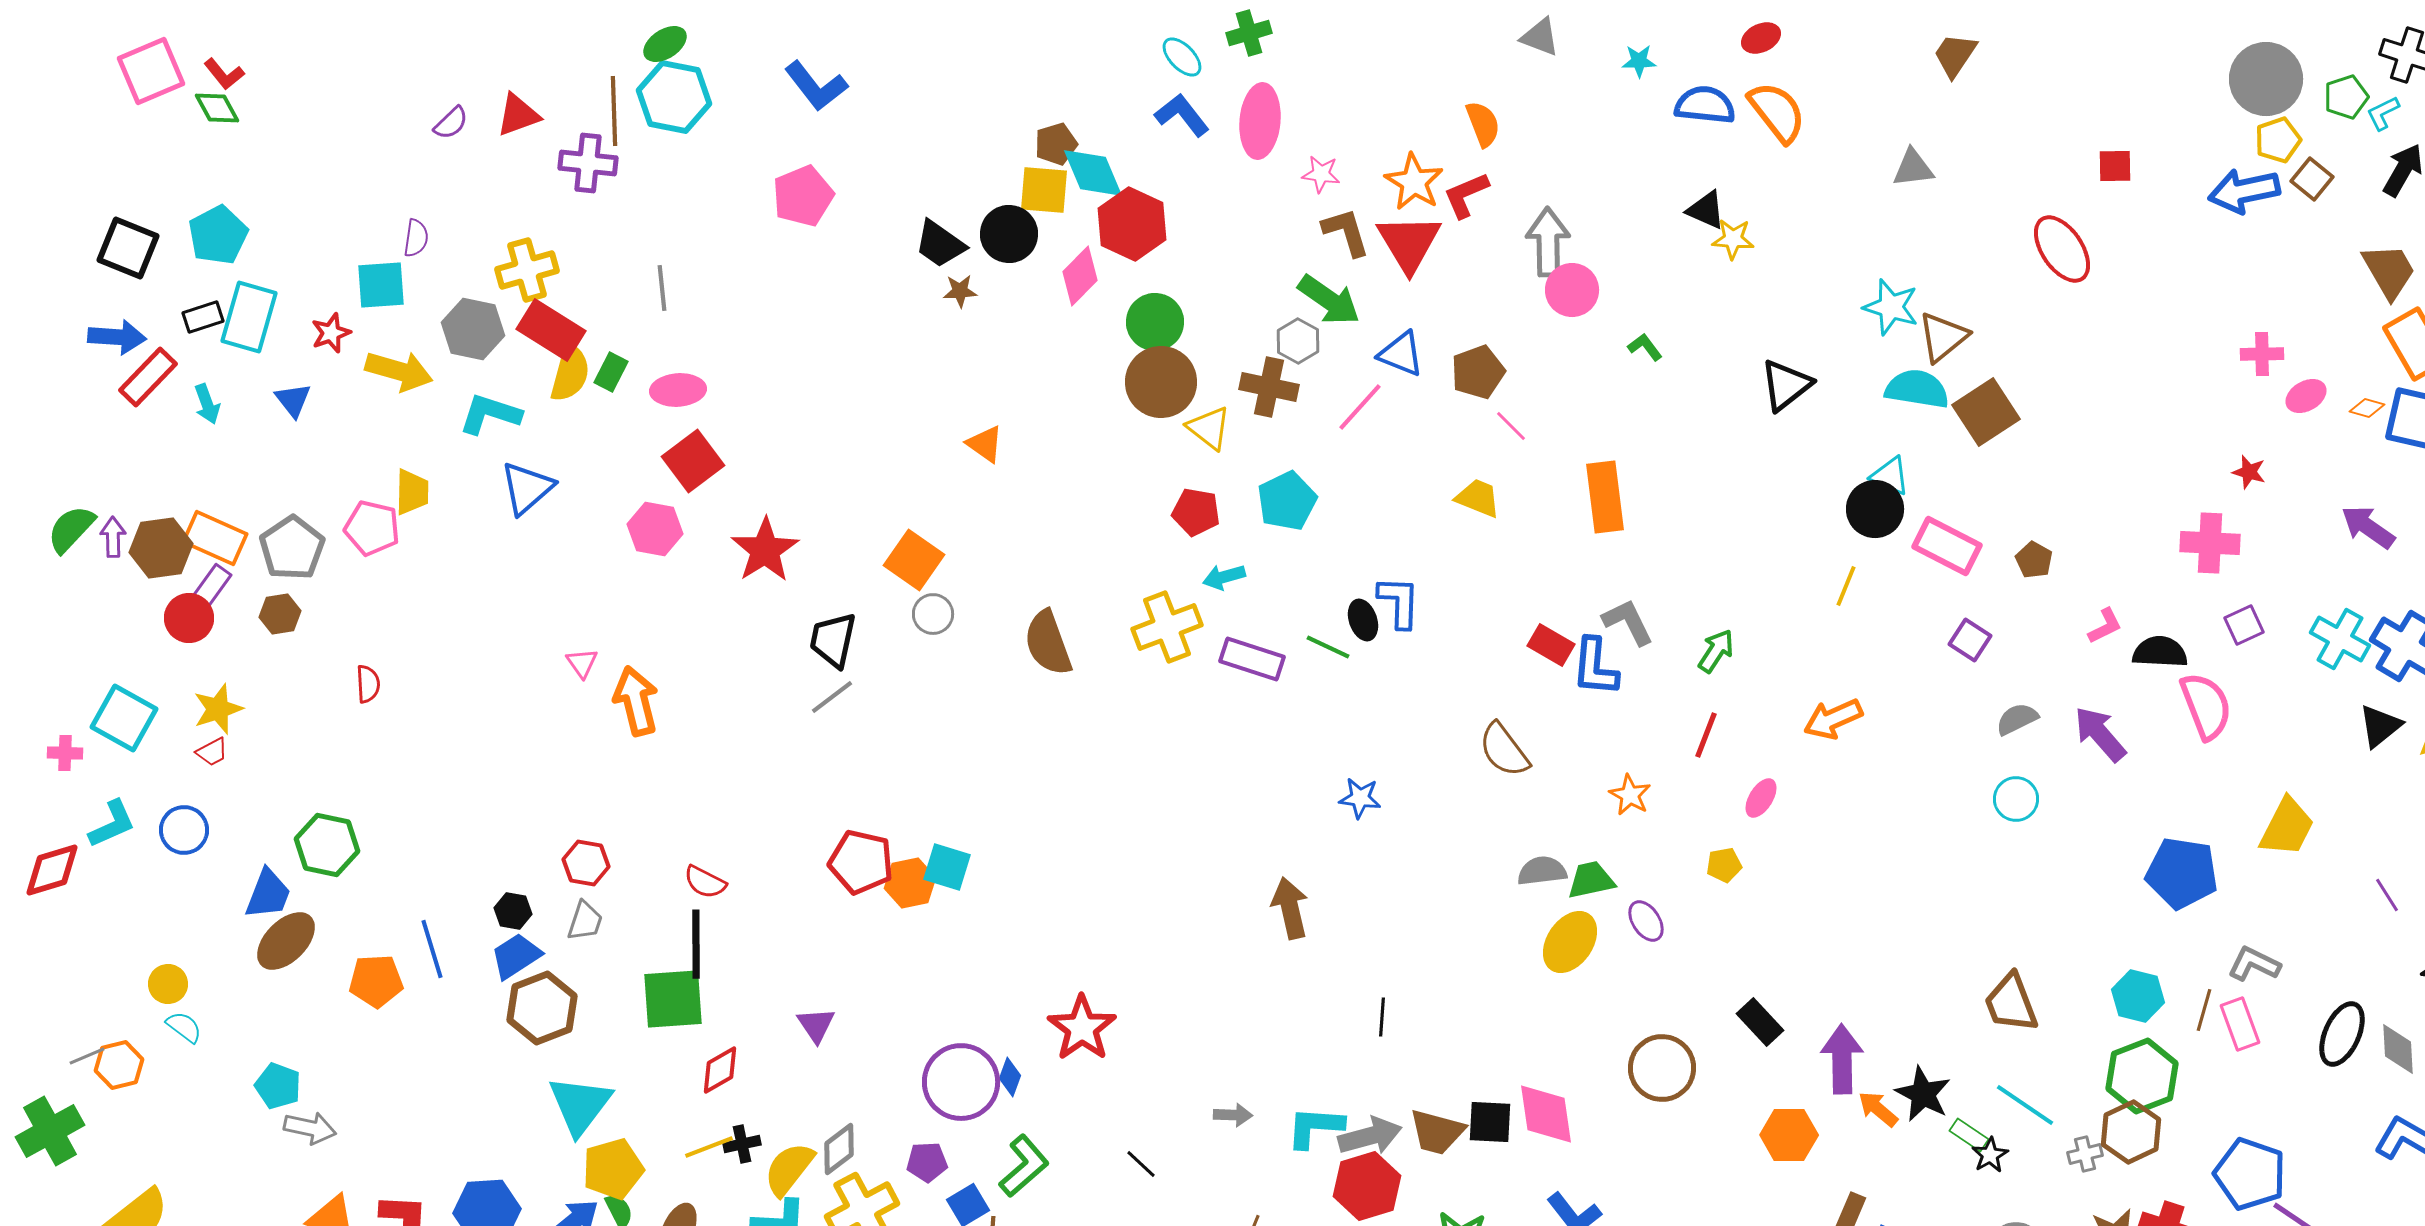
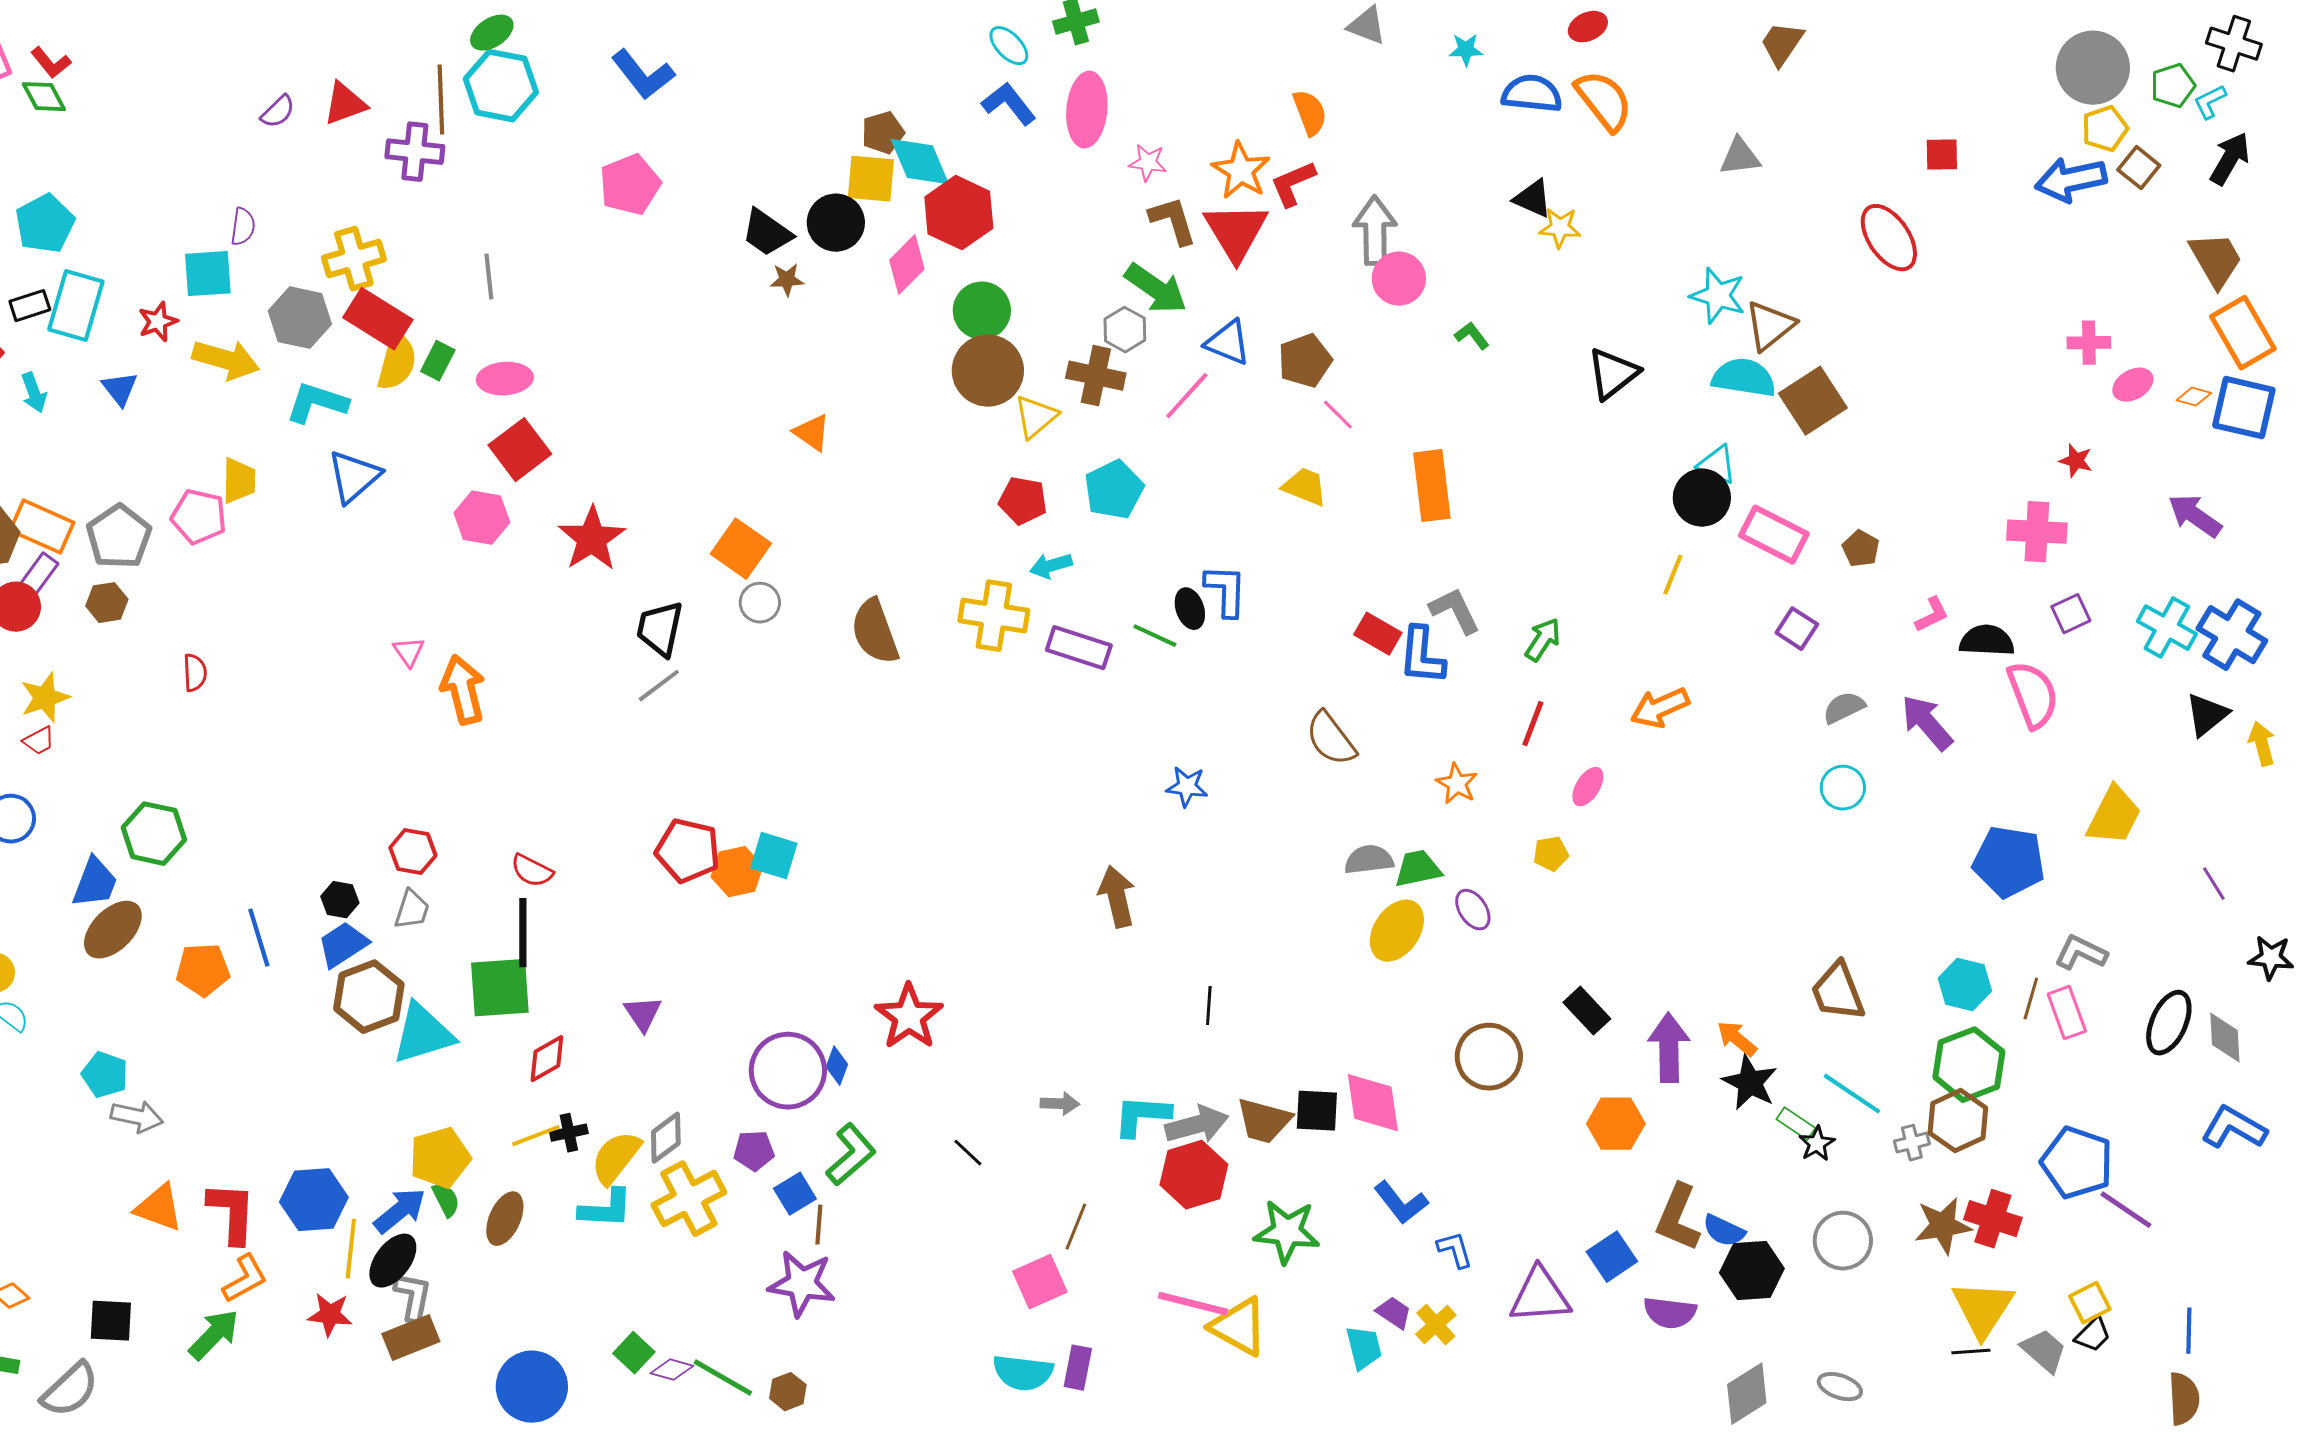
yellow triangle: (1209, 428) -> (1036, 417), turned 42
yellow cross: (1167, 627) -> (994, 616), turned 30
cyan triangle: (580, 1105) -> (423, 1034), moved, turned 36
orange arrow: (1878, 1109) -> (1737, 1039), moved

